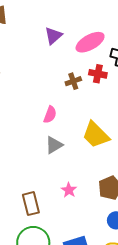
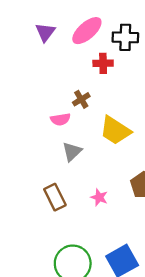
brown cross: (73, 81) -> (81, 99), moved
pink semicircle: (50, 115) -> (60, 119), turned 72
brown rectangle: (31, 204) -> (55, 197), moved

